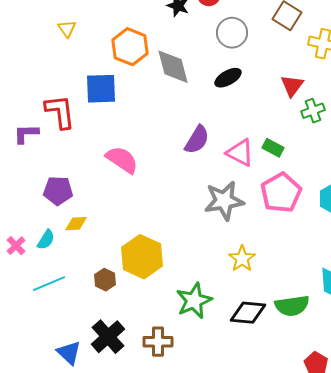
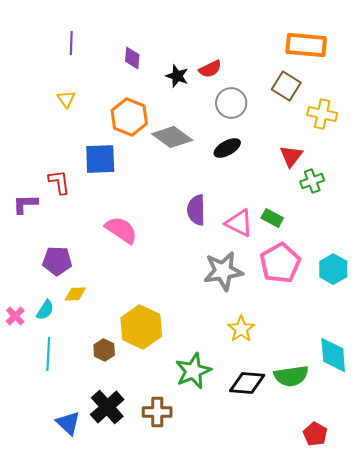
gray diamond: (173, 67) -> (172, 137), turned -39
red L-shape: (60, 112) -> (59, 182), size x0.7
purple semicircle: (197, 140) -> (196, 210), turned 148
cyan line: (49, 284) -> (48, 354), turned -64

